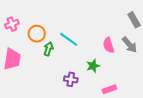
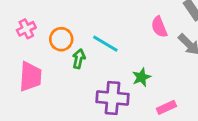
pink semicircle: (108, 45) -> (159, 27), moved
purple cross: (71, 79) -> (112, 98), size x1.6

